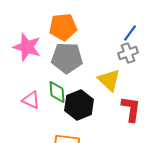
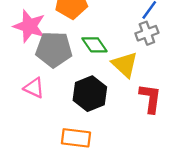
gray pentagon: (67, 58) -> (54, 49), moved
green diamond: (57, 92) -> (95, 45), moved, turned -30

